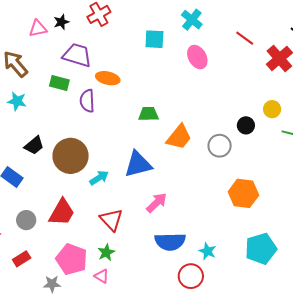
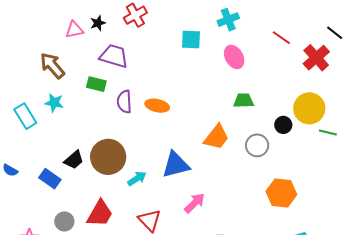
cyan cross: (192, 20) -> (228, 20), turned 30
orange ellipse: (108, 78) -> (157, 106), moved
yellow circle: (272, 109) -> (309, 108), size x1.8
green trapezoid: (148, 114) -> (244, 101), moved
black trapezoid: (34, 145) -> (74, 160), moved

